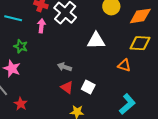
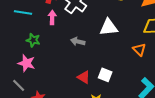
orange triangle: (124, 65) -> (139, 50), turned 32
gray arrow: (64, 67) -> (78, 42), moved

